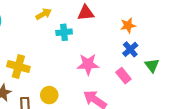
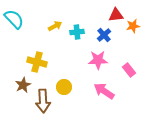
red triangle: (86, 13) -> (116, 15), moved
yellow arrow: (44, 14) -> (55, 26), moved
blue cross: (130, 49) -> (104, 35), moved

